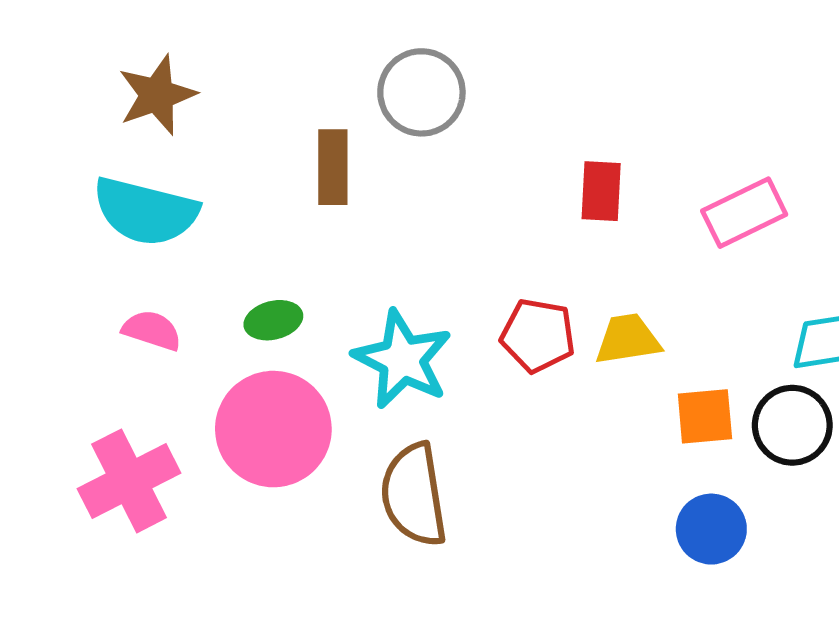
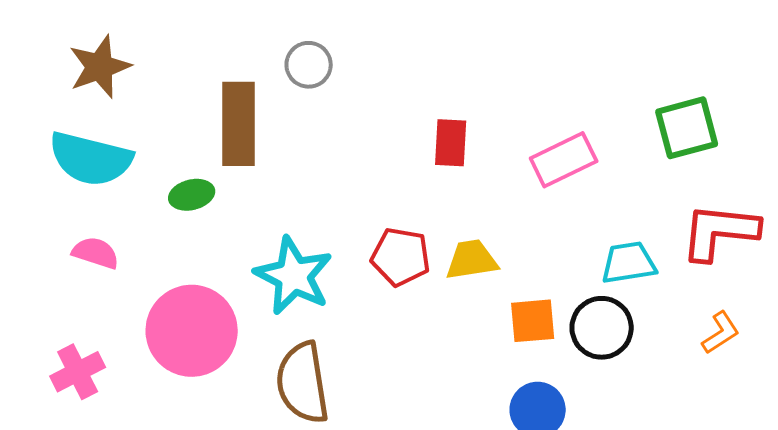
gray circle: (421, 92) -> (309, 65), size x0.7
brown rectangle: (333, 167) -> (239, 124), size x1.4
green ellipse: (273, 320) -> (192, 195), moved
pink cross: (129, 481) -> (78, 372), size x0.7

